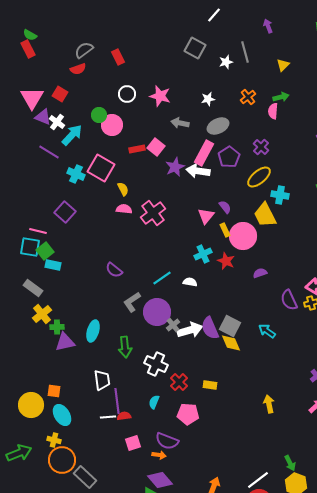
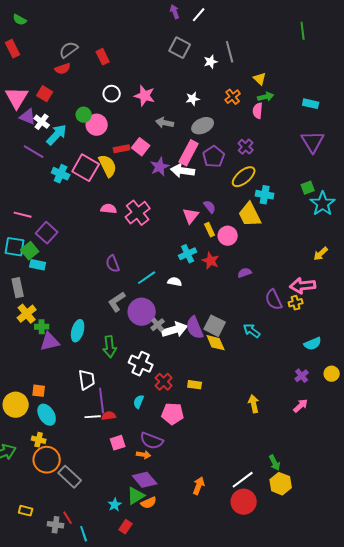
purple arrow: (268, 26) -> (175, 12), moved
green semicircle: (30, 35) -> (20, 20), moved
yellow triangle: (283, 65) -> (260, 79), moved, turned -32
yellow semicircle: (123, 189) -> (108, 166), moved, size x1.6
purple square: (65, 212) -> (47, 233), moved
pink line: (38, 231) -> (23, 215), moved
pink circle: (243, 236) -> (228, 236), size x0.7
purple semicircle: (114, 270) -> (113, 264), moved, turned 30
gray rectangle: (33, 288) -> (18, 288), turned 42

